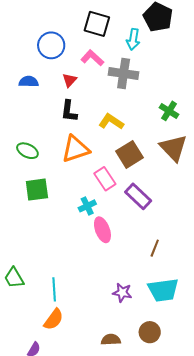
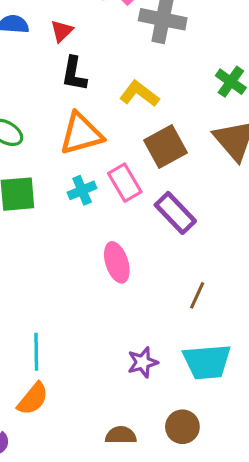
red triangle: (70, 80) -> (62, 31), moved
cyan cross: (87, 206) -> (82, 190), moved
purple star: (122, 293) -> (143, 362), turned -30

